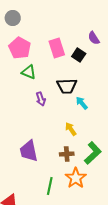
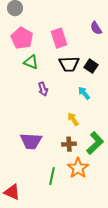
black square: (79, 55) -> (91, 66), moved
black trapezoid: (67, 86) -> (69, 64), moved
purple trapezoid: (29, 151) -> (31, 141), turned -75

